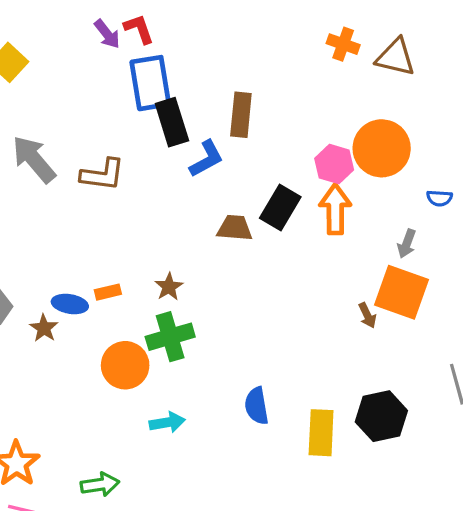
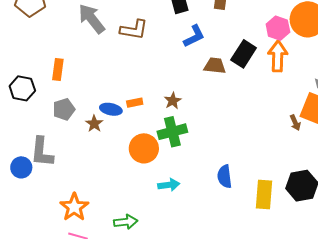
blue L-shape: (206, 159) -> (194, 36), moved

